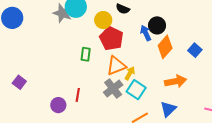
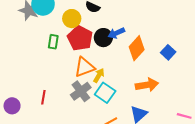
black circle: (157, 25) -> (103, 38), moved
blue arrow: (146, 33) -> (116, 33), turned -91
green rectangle: (86, 54) -> (53, 42), moved
purple circle: (58, 105) -> (12, 106), moved

